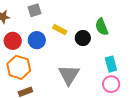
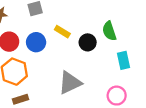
cyan rectangle: (111, 64) -> (123, 60), moved
gray triangle: (69, 75) -> (70, 83), turned 30

